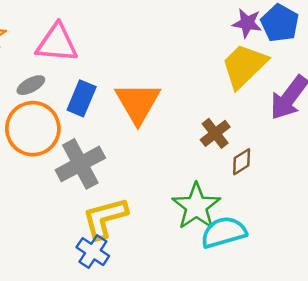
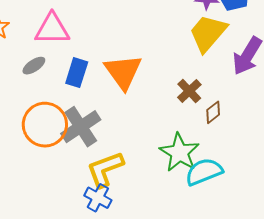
orange circle: (33, 129) -> (45, 125), moved

